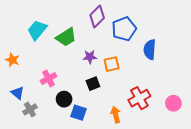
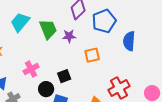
green trapezoid: (66, 37) -> (48, 29), turned -80
purple star: (90, 57) -> (69, 36), moved
black square: (93, 84) -> (64, 76), moved

